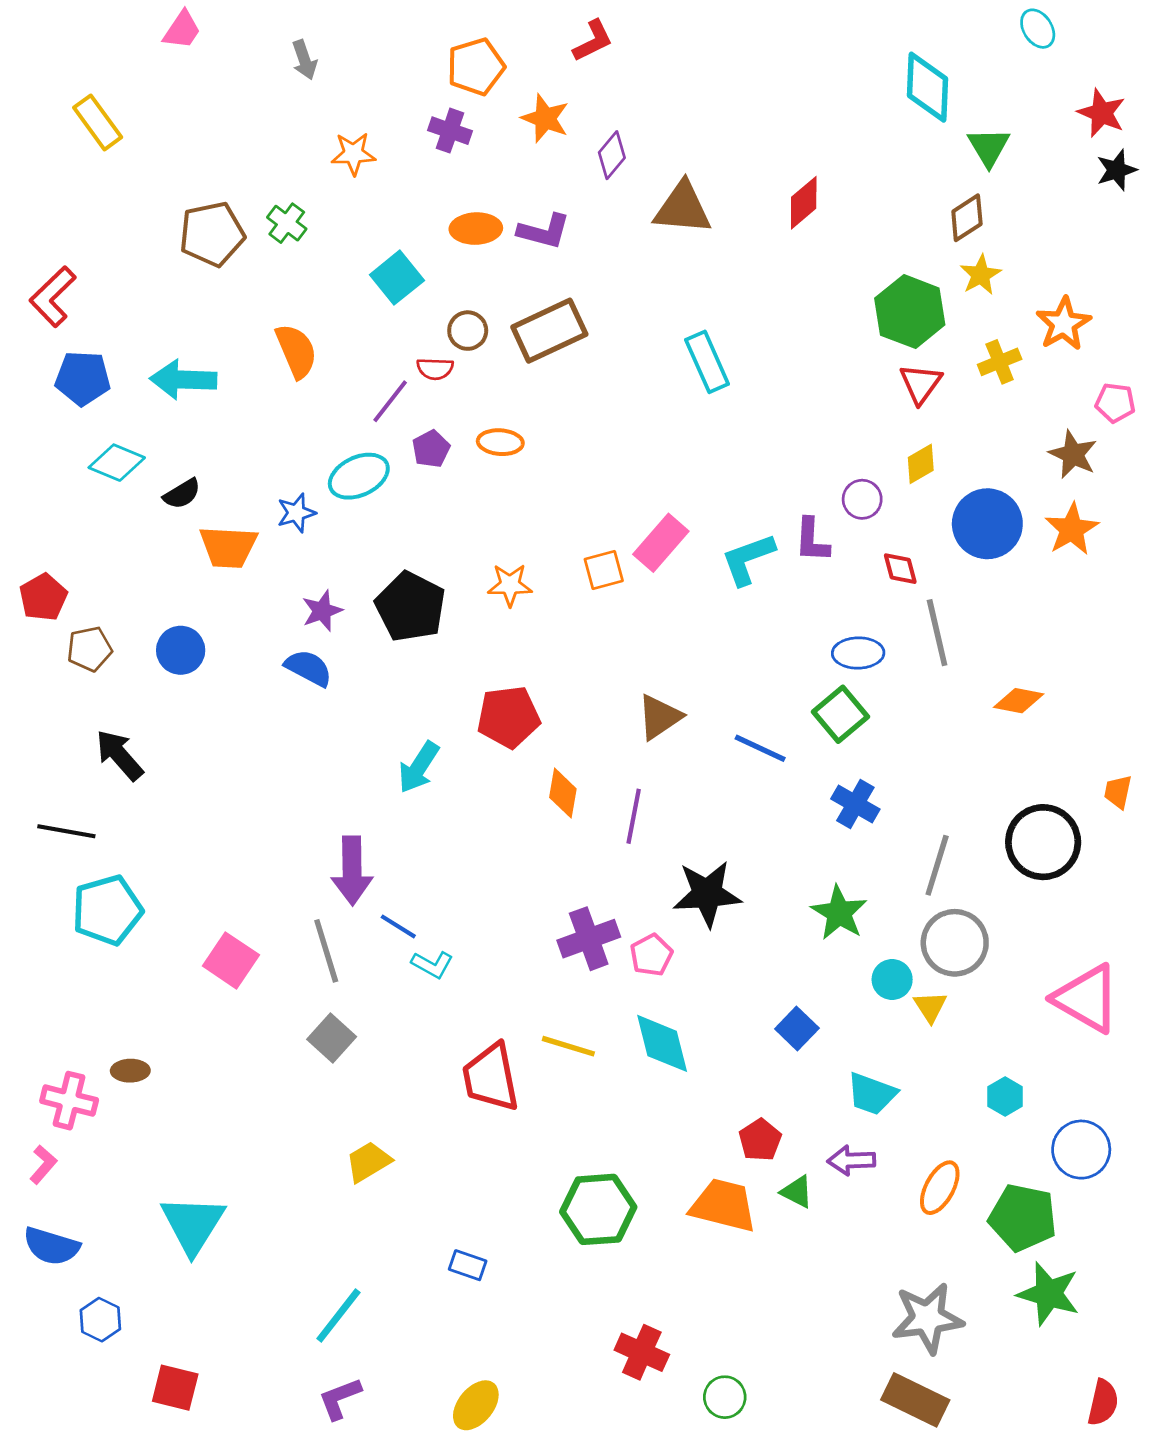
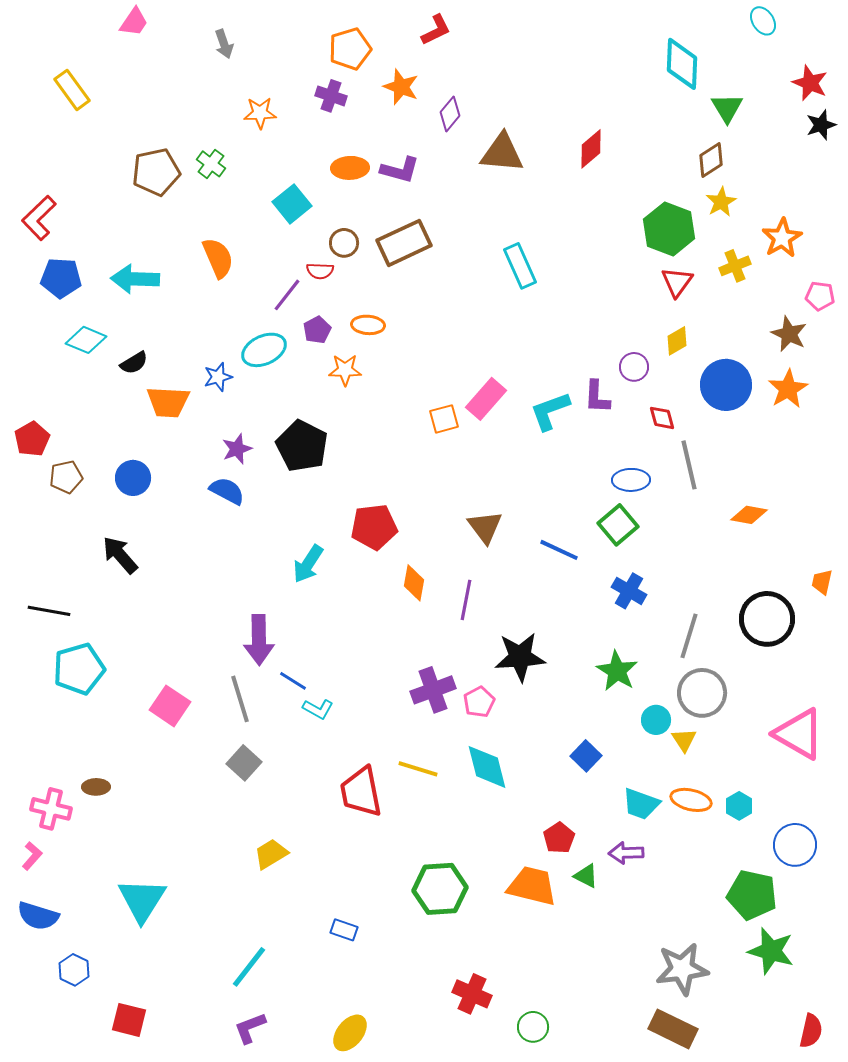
orange star: (510, 585) -> (345, 370), moved
brown triangle: (659, 717) -> (485, 527), turned -33
black arrow: (119, 755) -> (120, 555), moved
orange ellipse: (940, 1188) -> (691, 800), moved, turned 75

